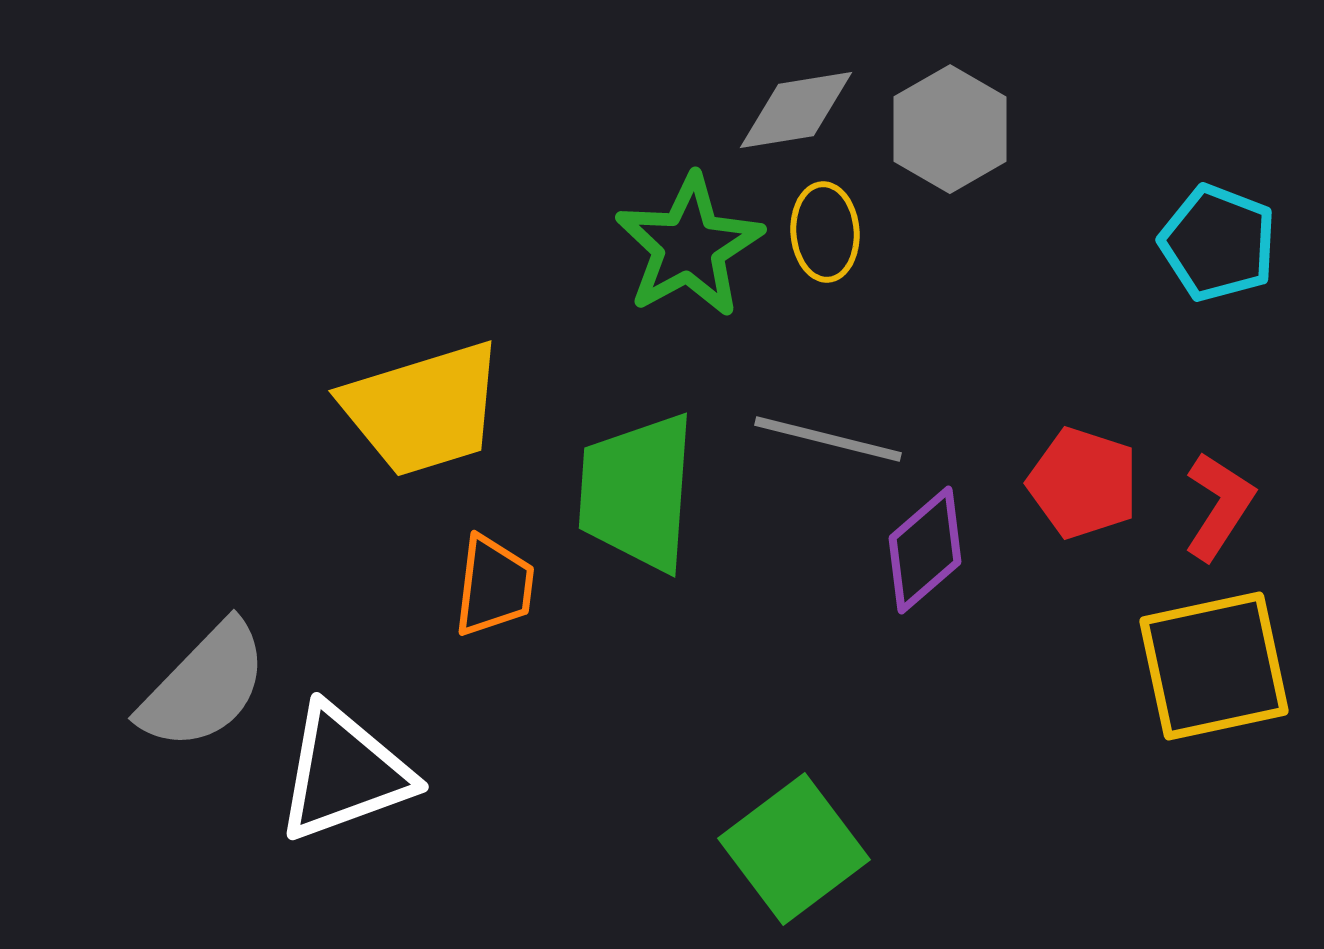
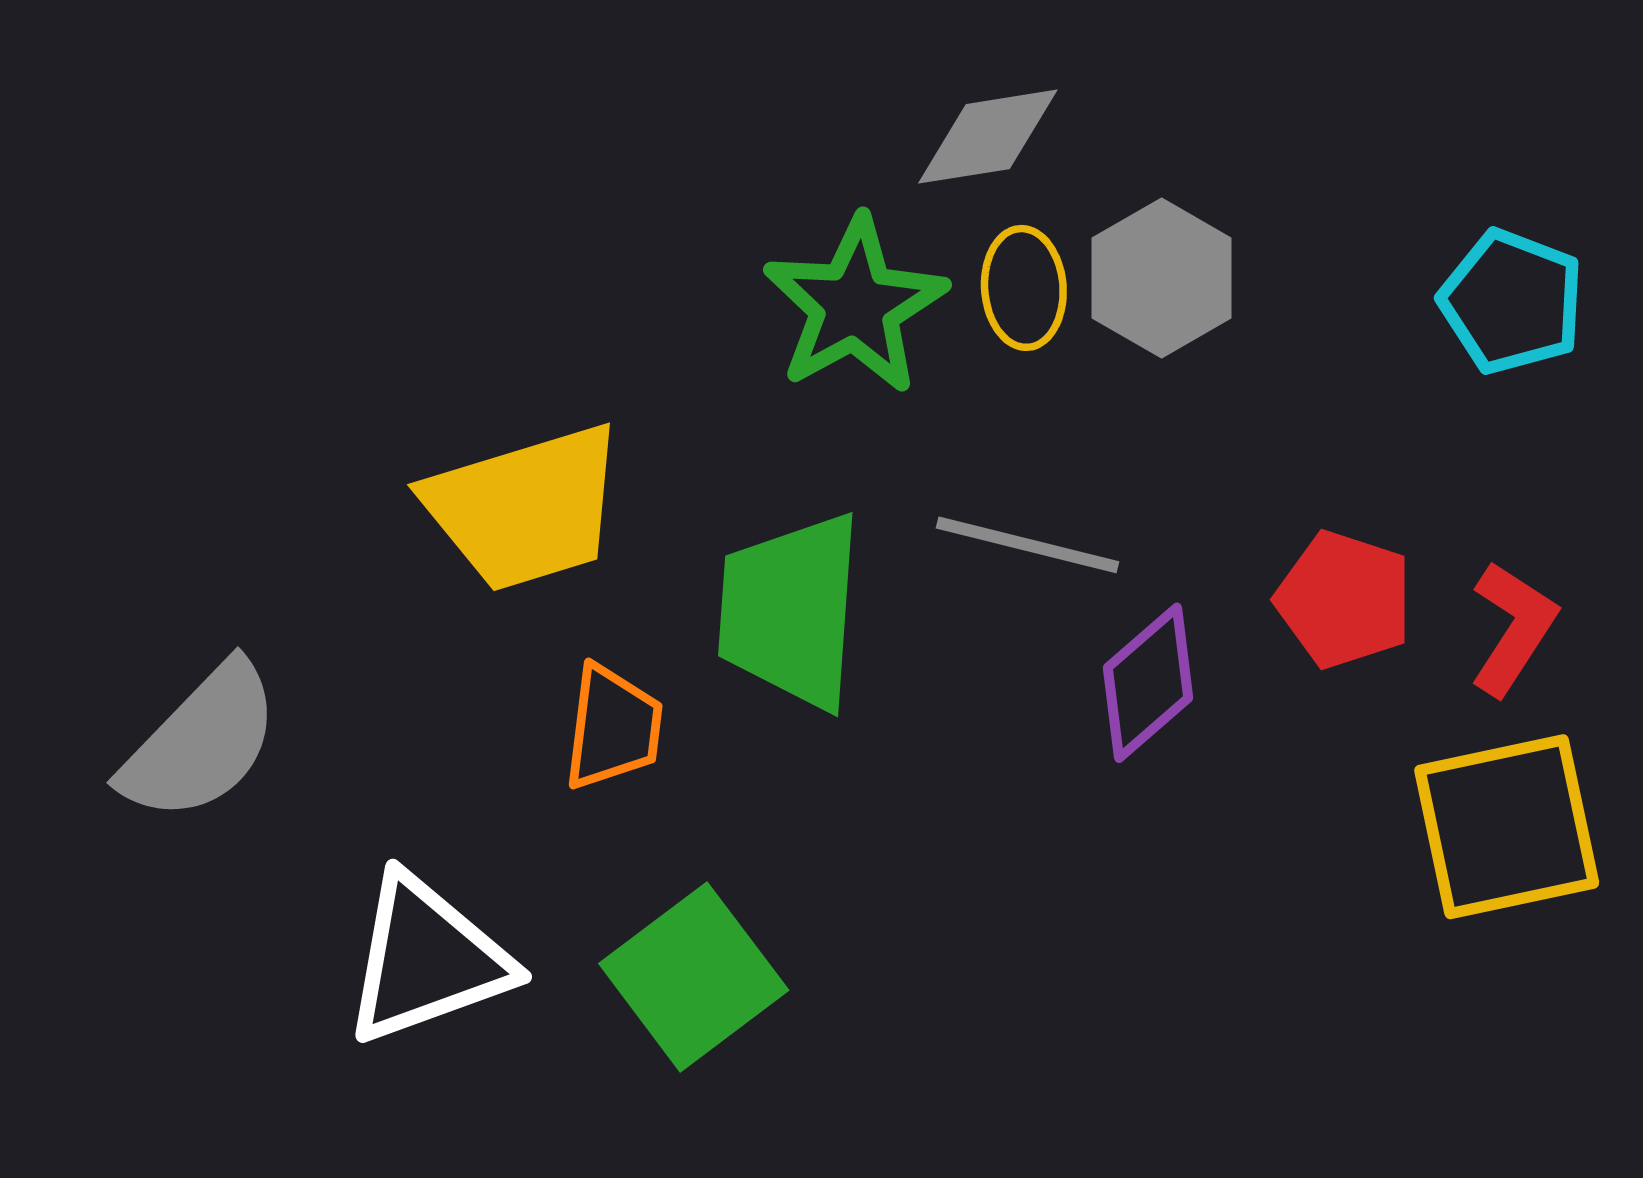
gray hexagon: (950, 129) -> (1162, 278), moved
gray semicircle: (204, 686) -> (201, 742), moved
green square: (794, 849) -> (694, 977), moved

